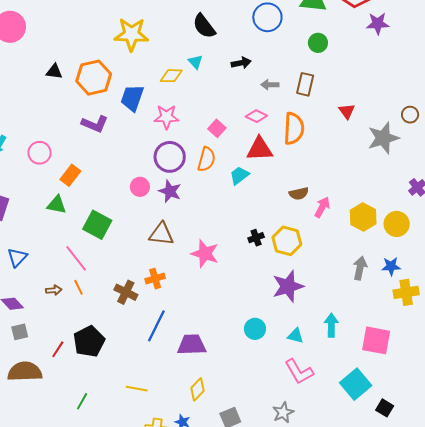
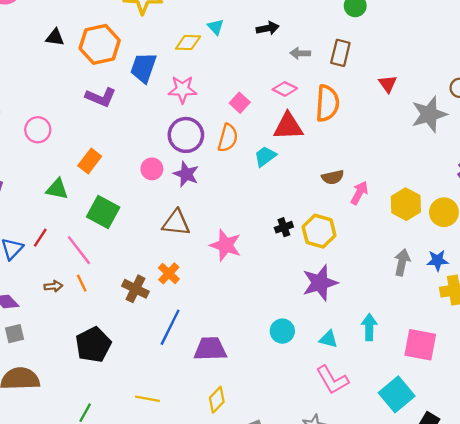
orange rectangle: (70, 175) -> (90, 161), moved
orange cross: (155, 279) -> (169, 273), turned -30
red line: (58, 349) -> (40, 238), moved

